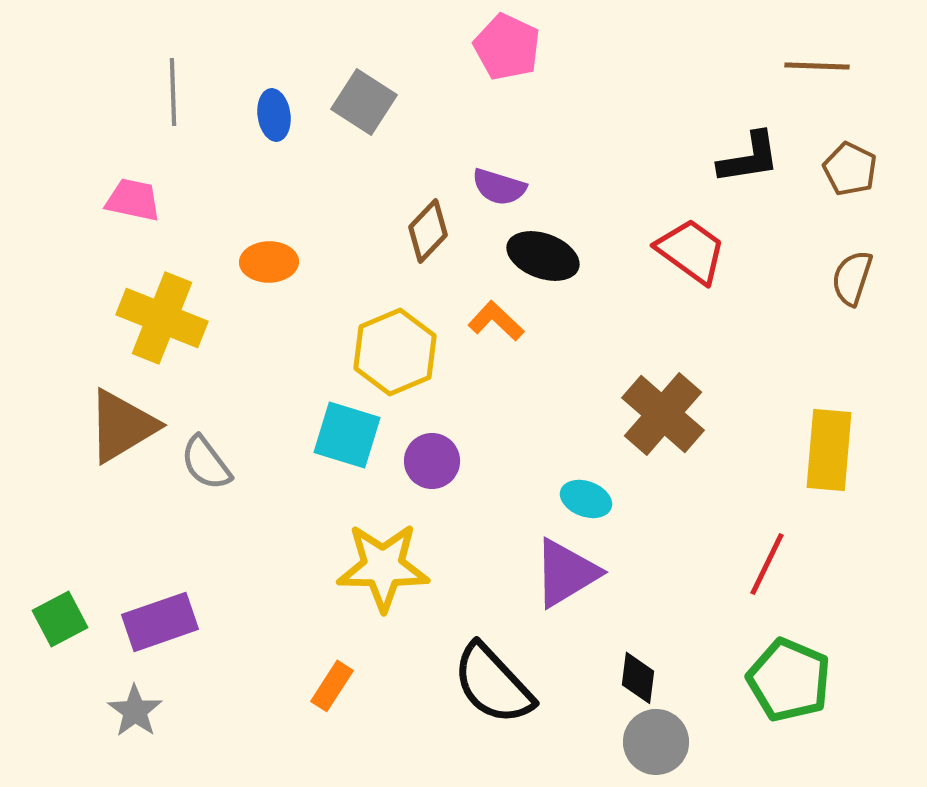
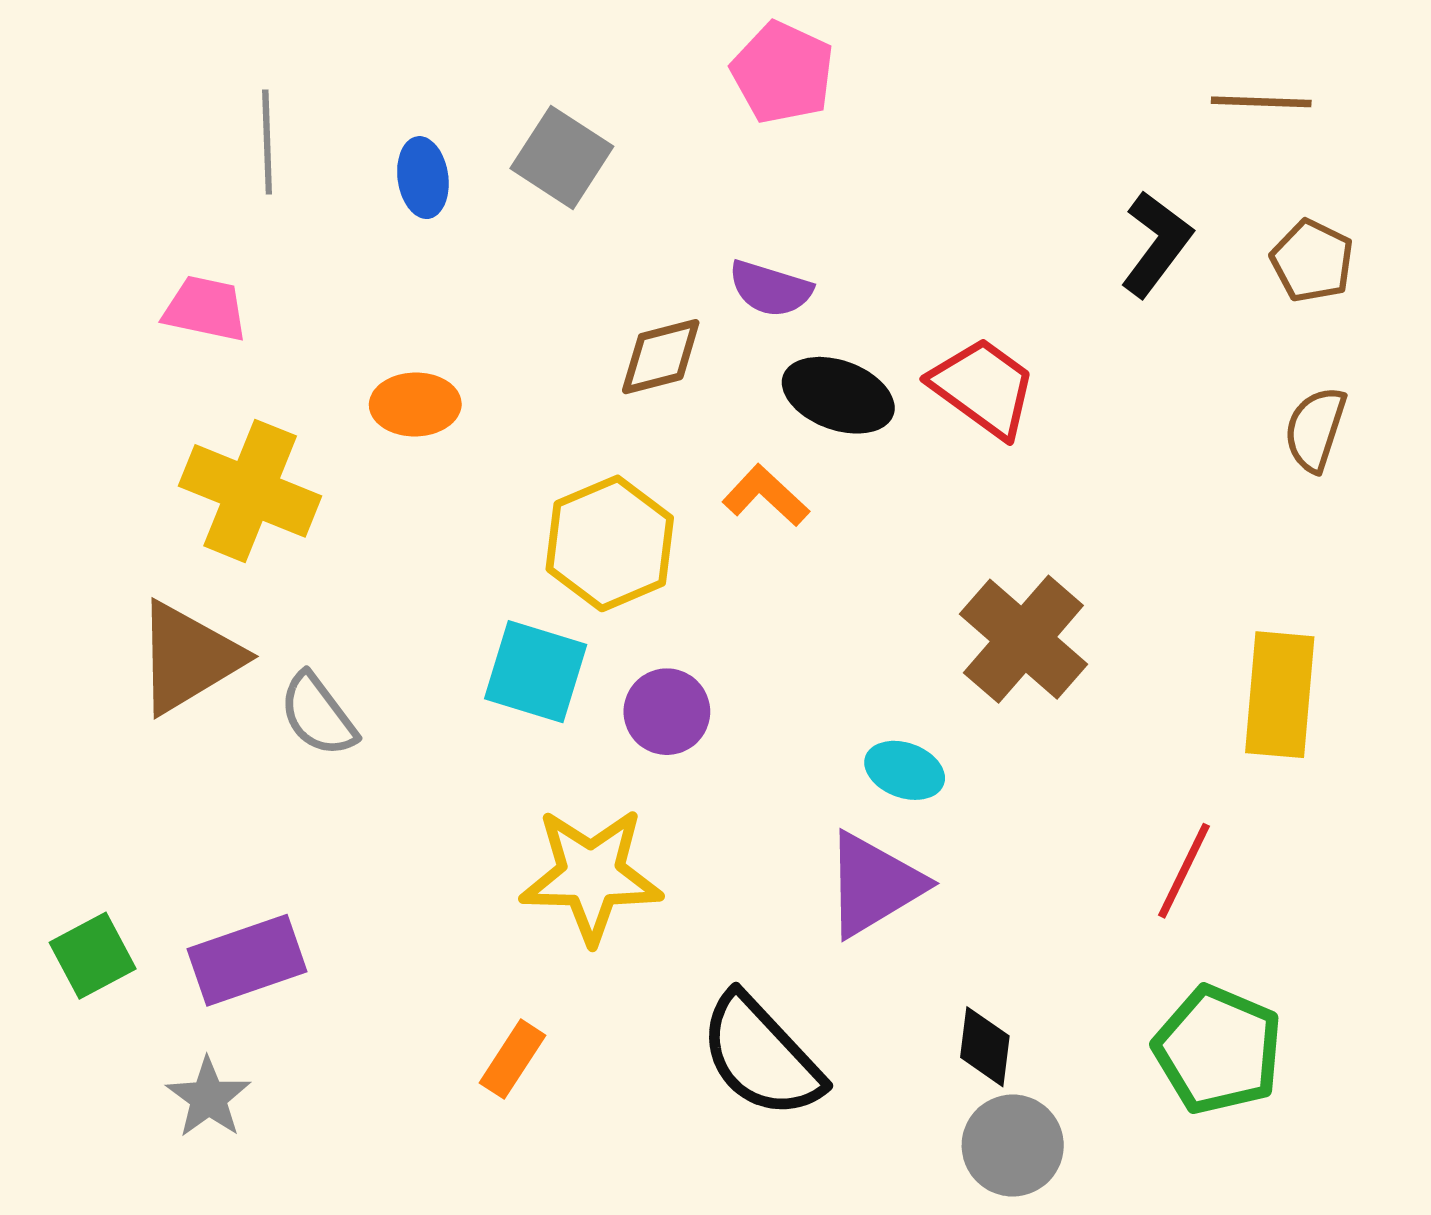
black L-shape: (749, 158) -> (1156, 244), turned -44
brown diamond: (428, 231) -> (661, 357), turned 32
red trapezoid: (691, 251) -> (983, 387), moved

